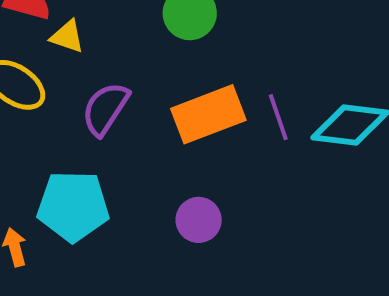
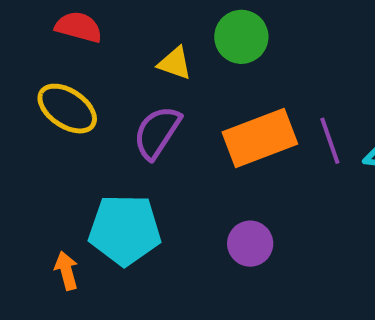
yellow triangle: (67, 37) -> (175, 63), moved

